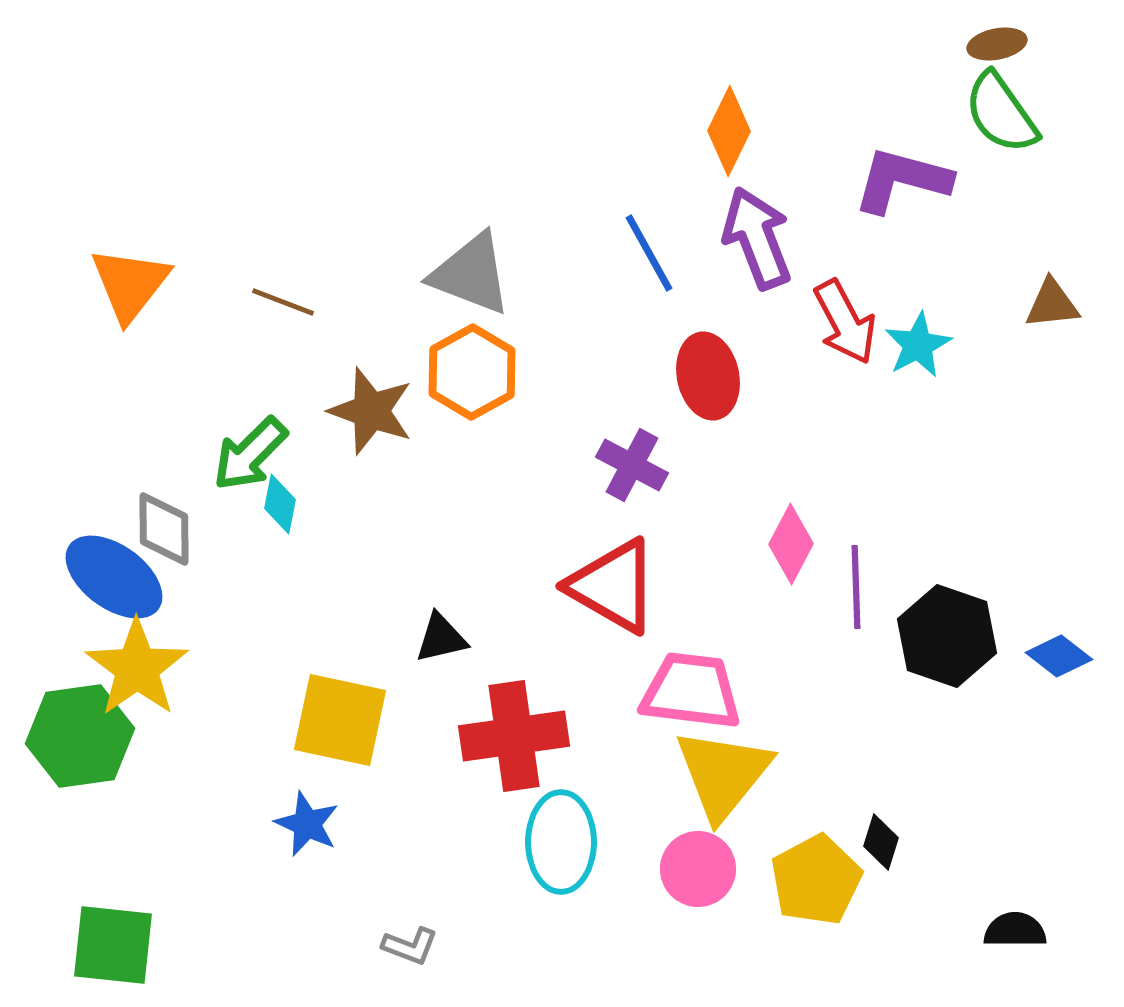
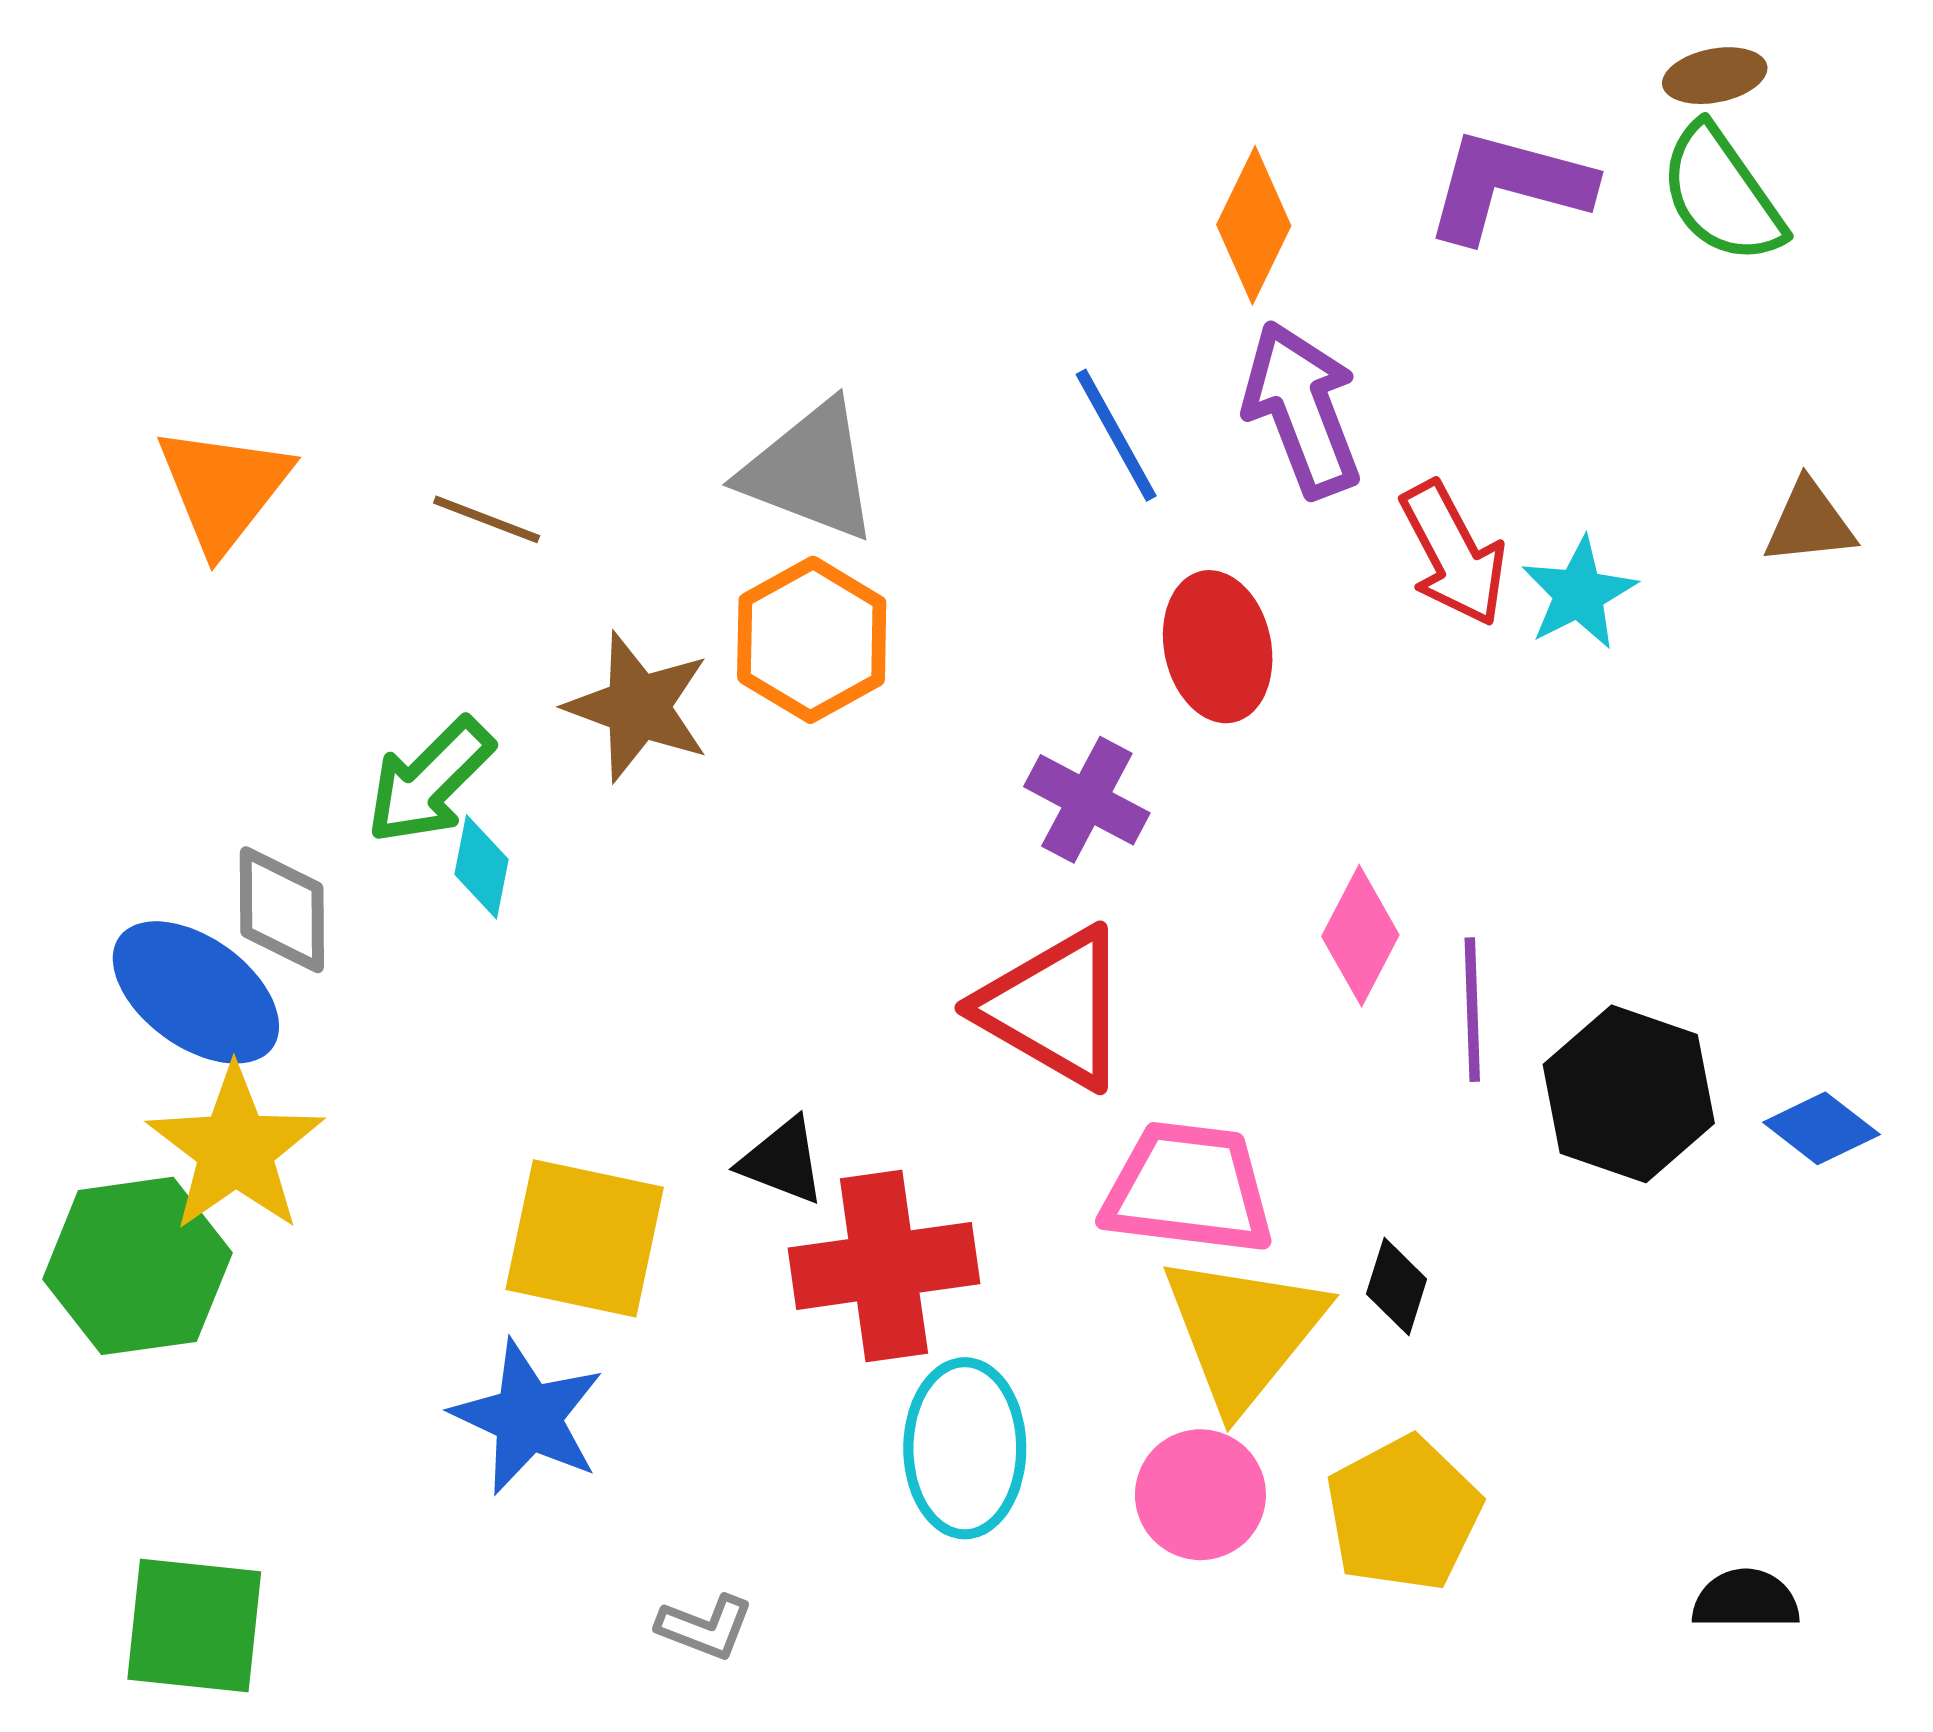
purple L-shape: (902, 180) -> (1508, 186), moved
black triangle: (441, 638) -> (782, 1161), moved, turned 34
blue star: (307, 824) -> (528, 1417), size x1.4
black diamond: (881, 842) -> (1397, 1287), moved

